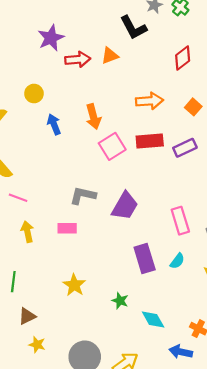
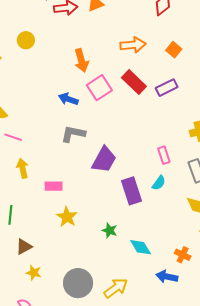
blue arrow: (54, 124) -> (68, 99), moved, turned -48
red rectangle: (150, 141) -> (134, 82), turned 50
purple trapezoid: (125, 206) -> (104, 160), moved
pink rectangle: (180, 221) -> (164, 155), size x0.7
pink rectangle: (67, 228) -> (54, 186), moved
cyan semicircle: (177, 261) -> (159, 183), moved

